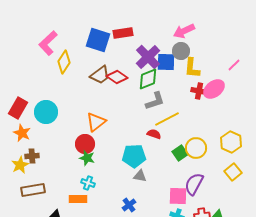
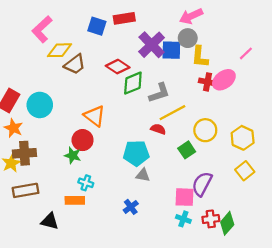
blue square: (98, 40) -> (97, 26), size x0.7
yellow diamond: (64, 62) -> (60, 50), turned 55
brown trapezoid: (100, 75) -> (75, 64), moved
green diamond: (148, 79) -> (133, 83), moved
orange triangle: (96, 122) -> (95, 116), turned -45
yellow circle: (196, 148) -> (205, 130), moved
brown cross: (32, 156) -> (24, 153), size x1.5
green star: (87, 158) -> (73, 155), moved

